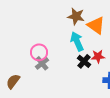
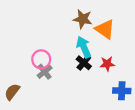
black cross: (84, 61) -> (84, 63), moved

